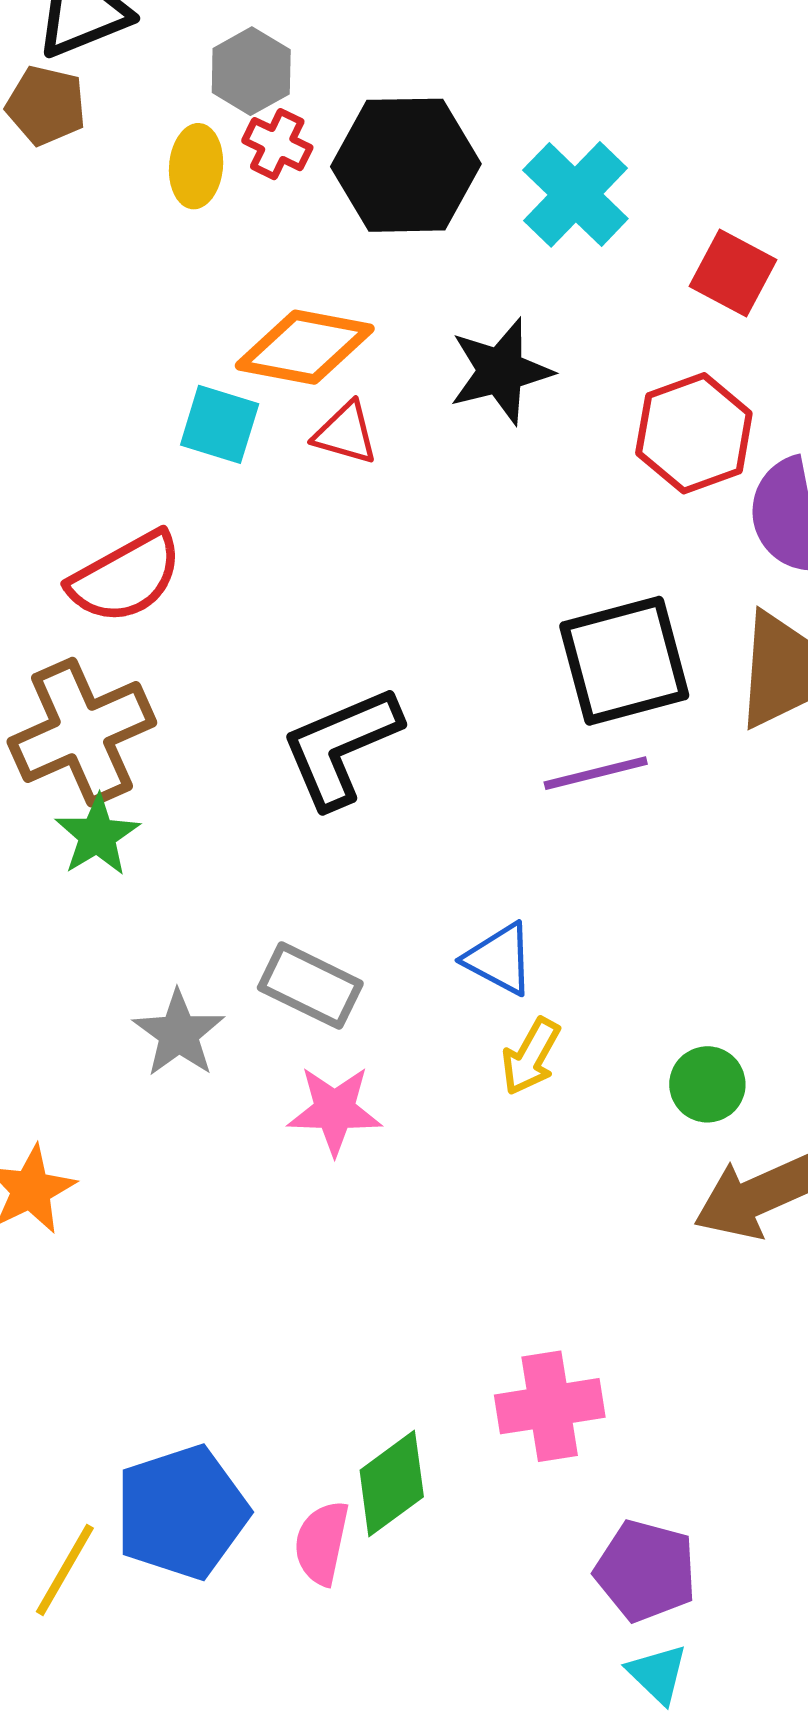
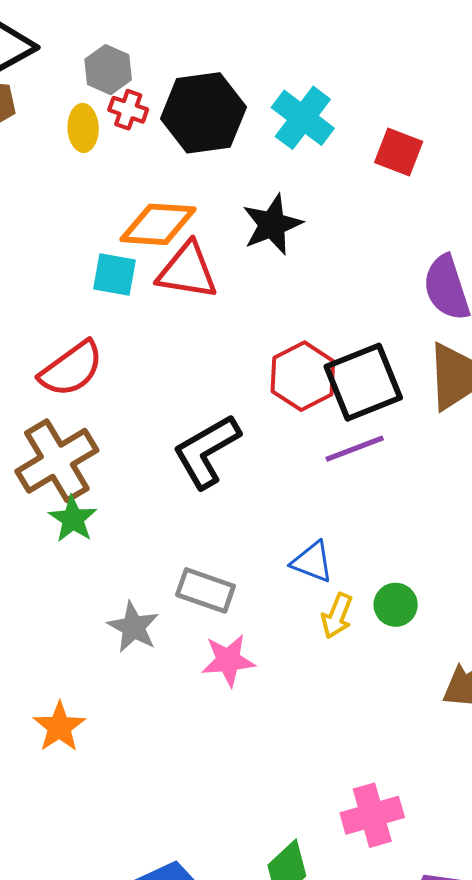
red triangle: (346, 433) -> (187, 271), size x1.6
red hexagon: (694, 433) -> (303, 376), moved
green circle: (707, 1084) -> (396, 605), moved

